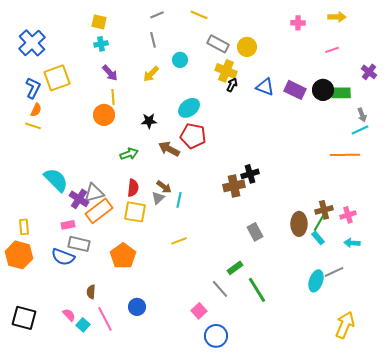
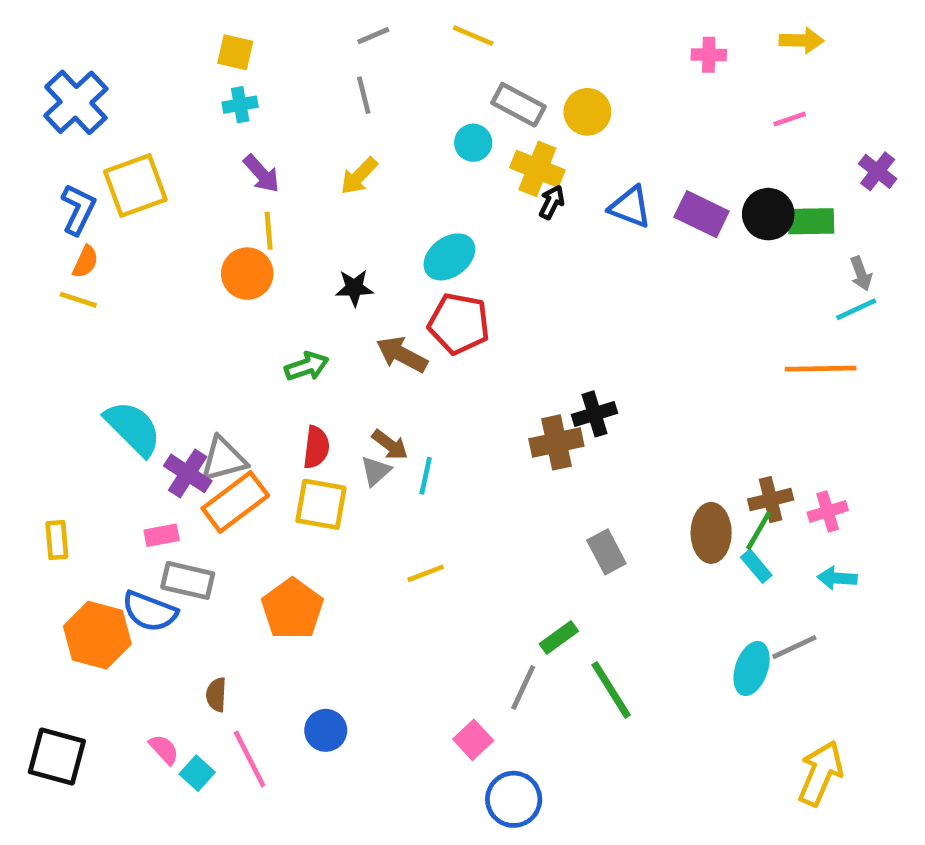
cyan circle: (180, 60) -> (473, 143), moved
orange hexagon: (19, 255) -> (97, 635), moved
gray line: (220, 289) -> (523, 688), turned 66

